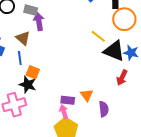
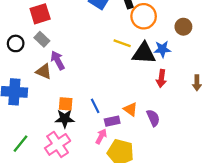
gray rectangle: (31, 10) -> (42, 39), turned 48
purple arrow: (39, 22) -> (58, 60), moved
blue line: (20, 58) -> (95, 106), moved
pink arrow: (64, 112) -> (101, 136), moved, turned 64

